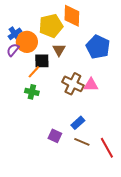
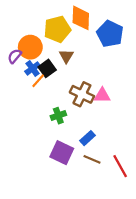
blue cross: (15, 34) -> (33, 68), moved
blue pentagon: (98, 47) -> (110, 34), moved
black square: (42, 61) -> (47, 68), turned -35
green cross: (32, 92) -> (58, 116), moved, turned -32
purple square: (55, 136) -> (62, 153), size x1.5

